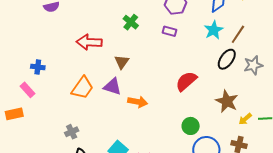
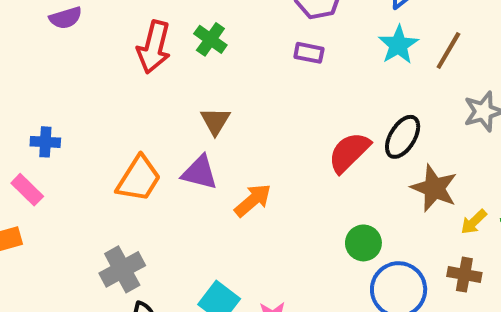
green cross: (131, 22) -> (210, 39), moved
red arrow: (89, 42) -> (154, 47), moved, turned -75
black ellipse: (227, 59) -> (403, 137), moved
orange arrow: (138, 102) -> (253, 200), turned -48
gray cross: (72, 132) -> (122, 269), size x1.5

